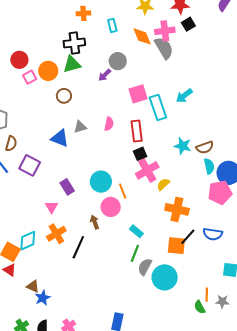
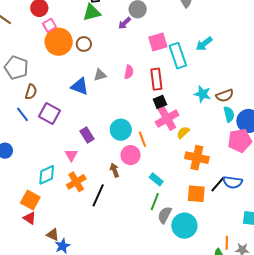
orange circle: (48, 71) -> (59, 42), moved, size x1.4
black line: (188, 237) -> (218, 184), moved
cyan diamond: (28, 241) -> (47, 175), moved

